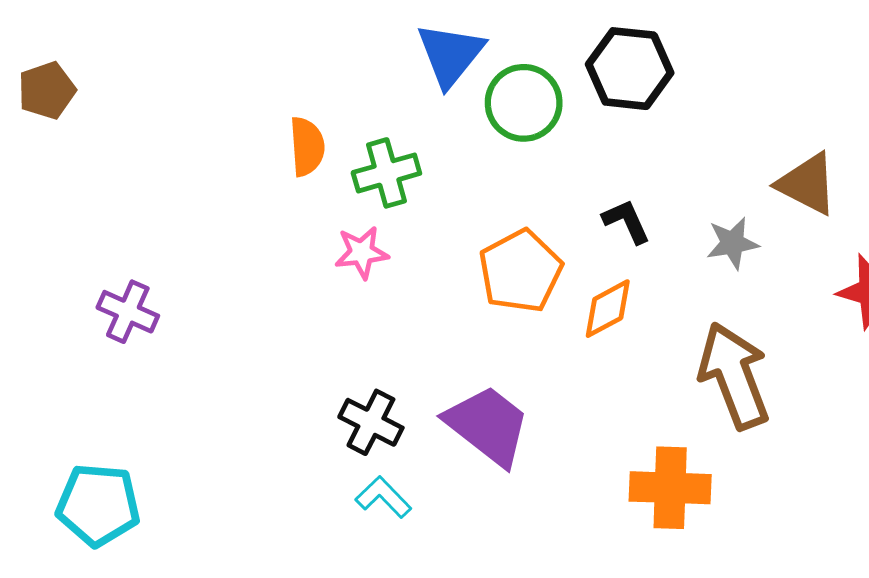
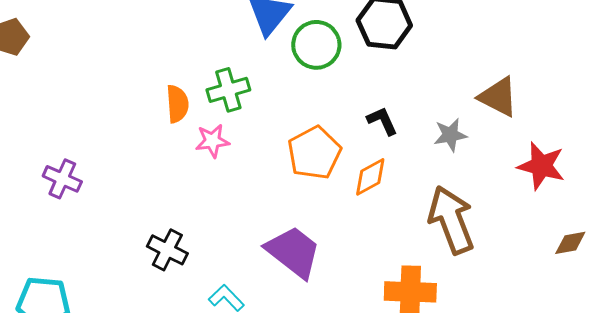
orange semicircle: (307, 146) -> (177, 104), moved
black cross: (371, 422) -> (167, 250), moved

